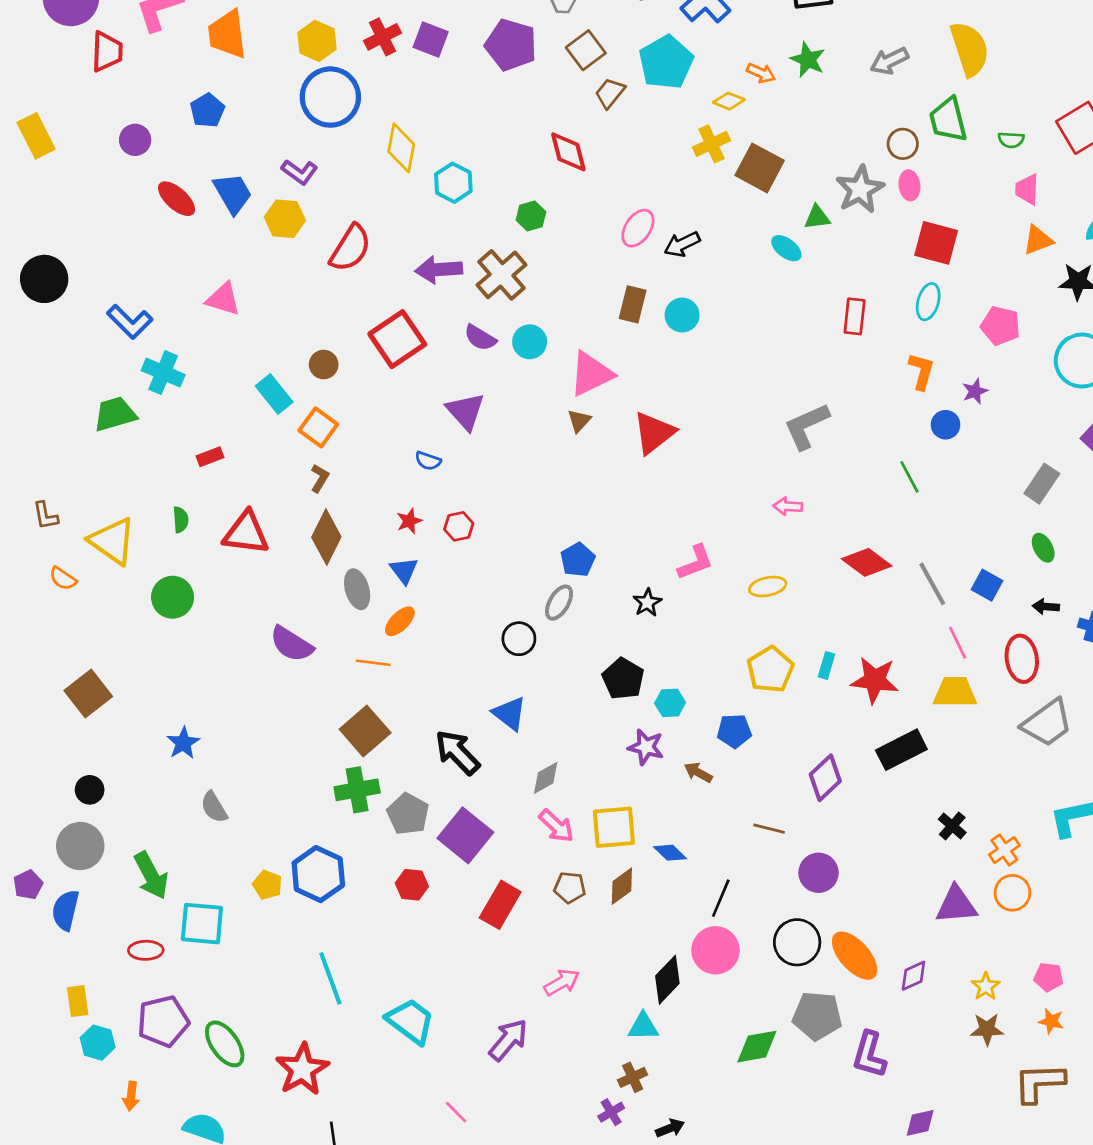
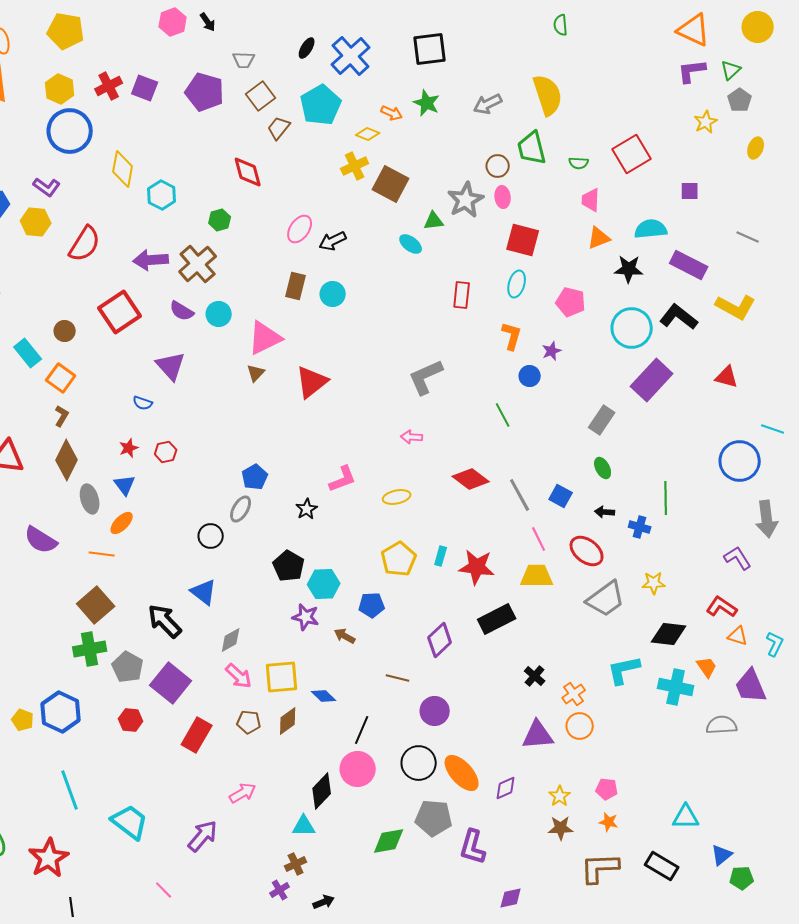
red ellipse: (1022, 659) -> (587, 551), turned -44
cyan hexagon: (670, 703) -> (324, 584), size x1.4

